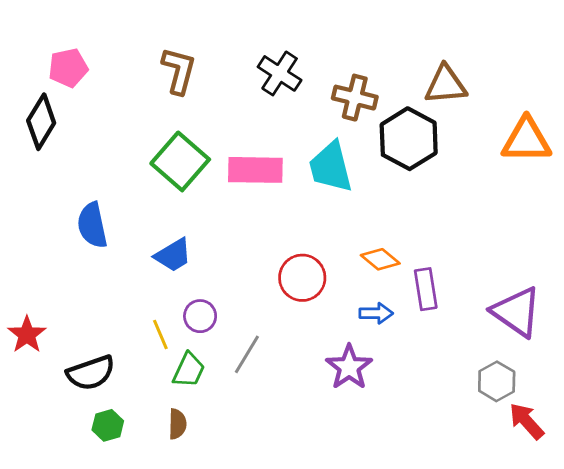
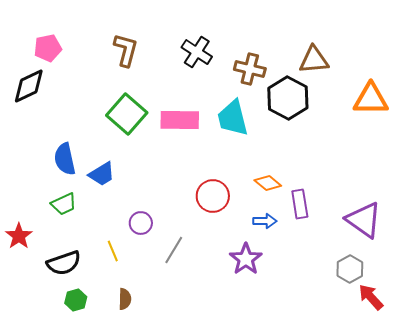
black diamond: (41, 122) -> (29, 86), turned 33
blue trapezoid: (173, 255) -> (102, 174), moved
yellow line: (160, 335) -> (113, 251), moved
green trapezoid: (189, 370) -> (64, 204), moved, turned 40

